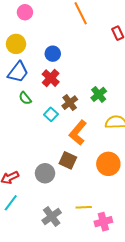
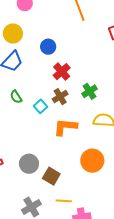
red cross: (51, 78) -> (62, 72), moved
green semicircle: (25, 98) -> (16, 97), moved
orange L-shape: (78, 133) -> (65, 127), turned 50
brown square: (68, 160) -> (51, 176), moved

